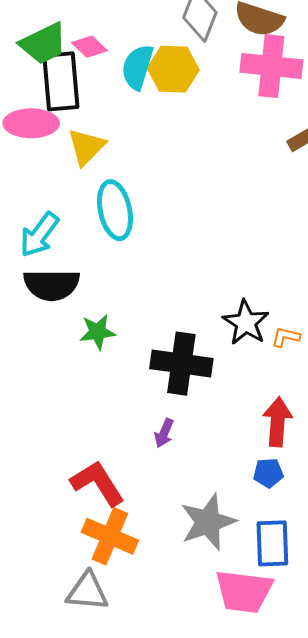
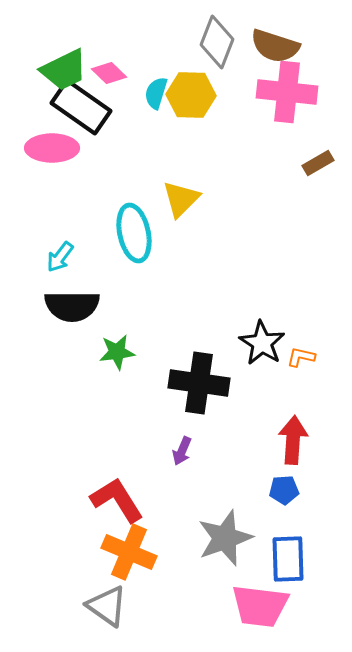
cyan semicircle: (137, 67) -> (156, 93), size x0.7
black rectangle: (61, 81) -> (81, 107), turned -50
yellow triangle: (86, 147) -> (181, 199), moved
cyan arrow: (39, 235) -> (60, 257), size x0.7
gray triangle: (87, 591) -> (107, 606), turned 30

